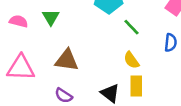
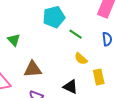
yellow rectangle: (136, 86) -> (99, 77), moved

